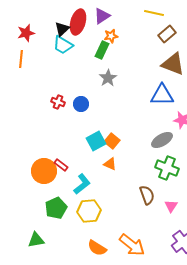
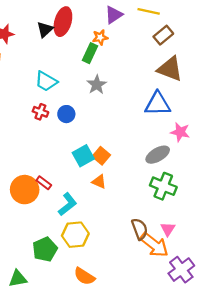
purple triangle: (102, 16) -> (114, 15), moved
cyan trapezoid: (63, 45) -> (46, 81), moved
brown semicircle: (147, 195) -> (140, 229), moved
green pentagon: (56, 208) -> (45, 249), moved
green triangle: (36, 240) -> (18, 279), moved
orange arrow: (132, 245) -> (154, 245), moved

